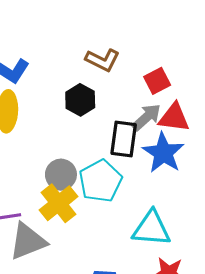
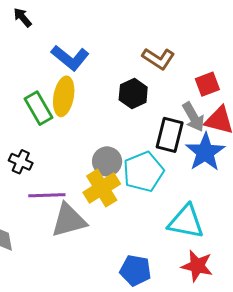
gray arrow: (146, 117) -> (193, 117), turned 96

